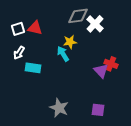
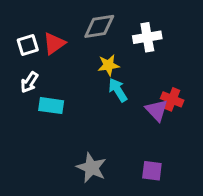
gray diamond: (78, 16) -> (99, 26), moved
white cross: (95, 24) -> (147, 37), turned 36
red triangle: (35, 28) -> (54, 43), turned -49
cyan arrow: (63, 54) -> (118, 90), moved

